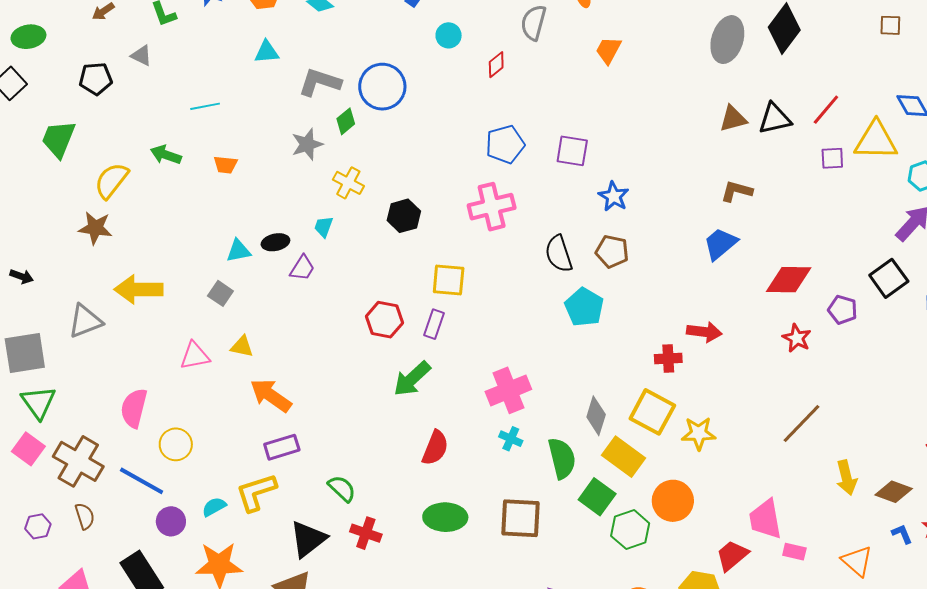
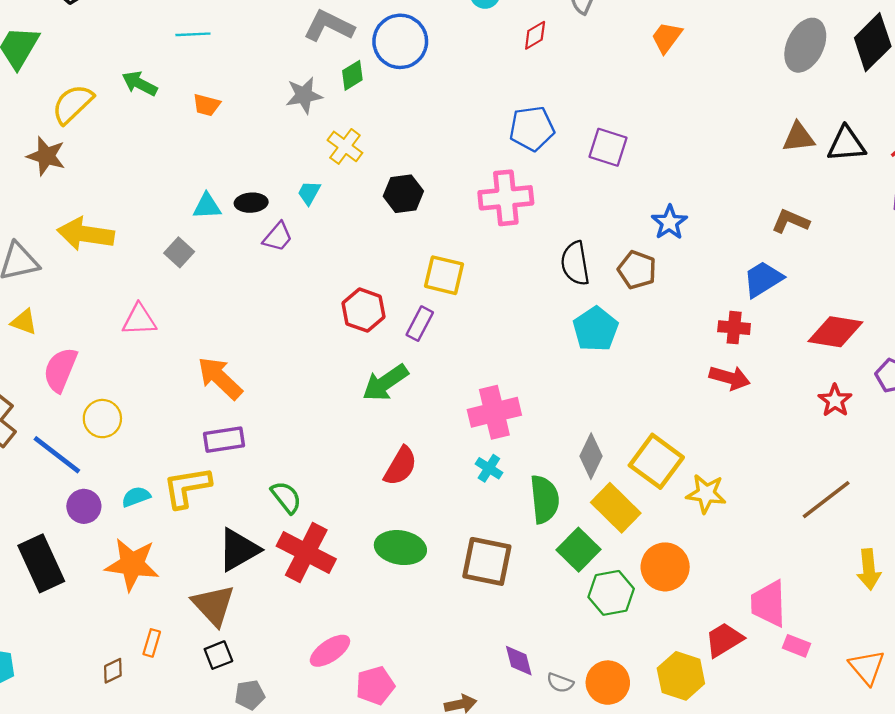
blue star: (614, 196) -> (669, 222), moved
yellow triangle: (242, 347) -> (24, 322), moved
red cross: (668, 358) -> (734, 328), moved
red cross: (366, 533) -> (306, 553), size x1.6

